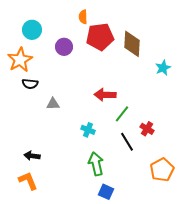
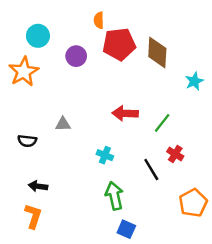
black semicircle: (30, 84) -> (27, 141), moved
green line: (122, 114) -> (162, 123), moved
orange L-shape: (28, 181) -> (33, 216), turned 40

